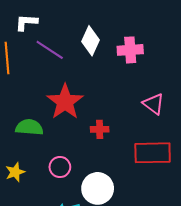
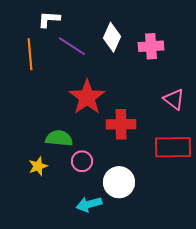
green semicircle: (29, 127) -> (59, 138), moved
red cross: (100, 129) -> (121, 124), size x1.6

